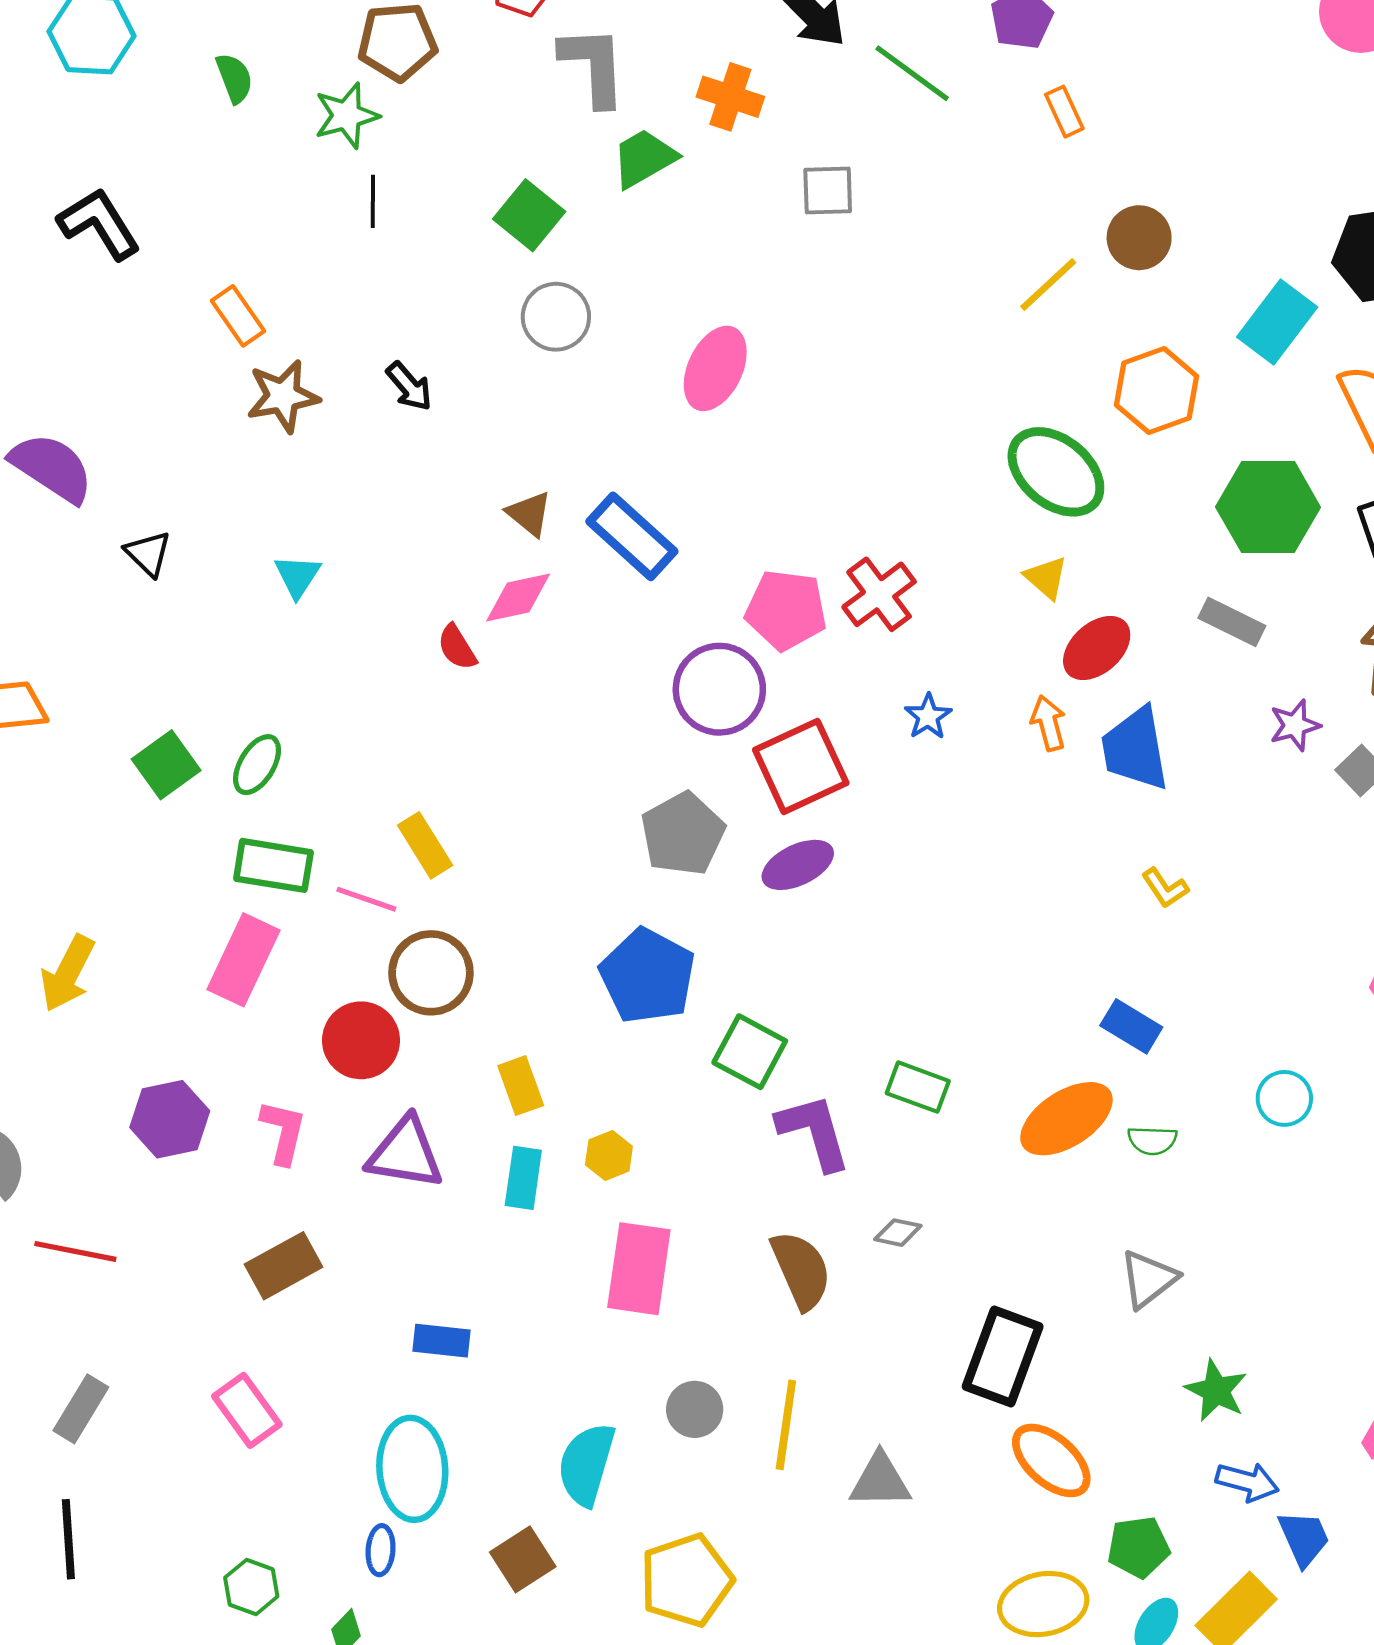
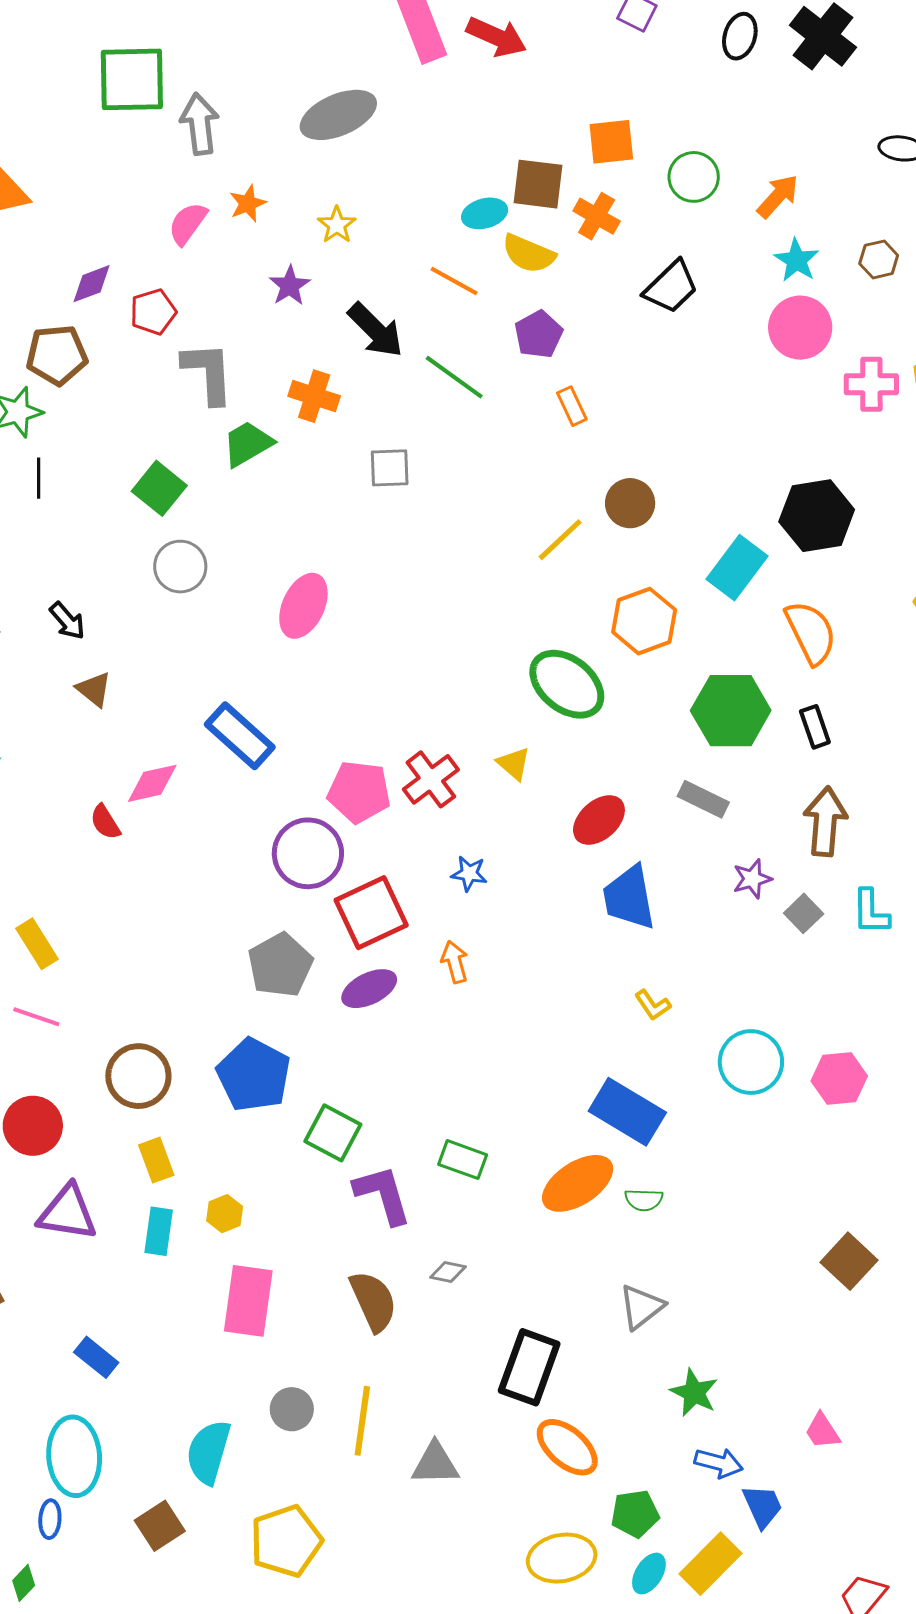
brown triangle: (529, 514) -> (94, 689), moved
yellow triangle: (1046, 578) -> (514, 764), moved
blue star: (928, 716) -> (469, 874), turned -30
orange arrow: (1048, 723) -> (455, 962), moved
yellow rectangle: (425, 845) -> (37, 944), moved
brown circle: (431, 973) -> (138, 1076), moved
blue rectangle: (1131, 1026) -> (627, 1112), size x1.6
cyan circle: (1284, 1098) -> (751, 1062), moved, size x1.5
blue rectangle: (442, 1341) -> (96, 1357), turned 33

